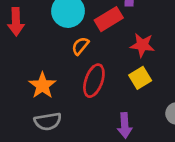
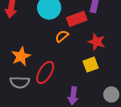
orange semicircle: (80, 46) -> (62, 36), moved
red ellipse: (94, 81) -> (45, 72), moved

